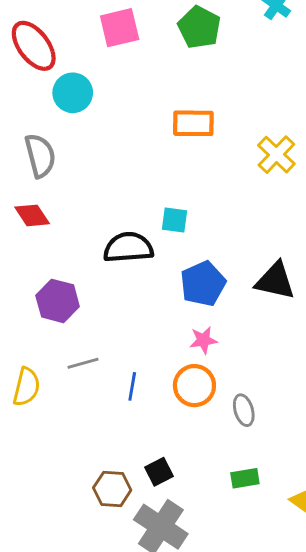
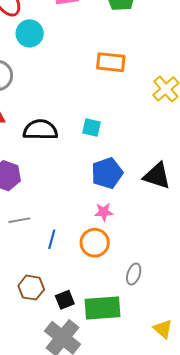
black semicircle: (128, 247) -> (40, 130), moved
gray ellipse: (244, 410) -> (134, 274), moved, turned 30
green rectangle: (245, 478) -> (103, 308), moved, size x1.8
brown hexagon: (112, 489) -> (31, 288), moved

